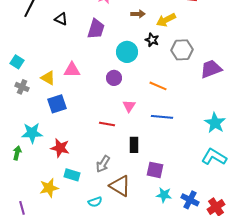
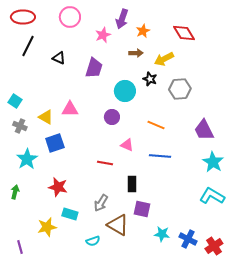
purple trapezoid: (211, 69) -> (204, 130), moved, turned -95
pink triangle: (129, 106) -> (127, 145), turned -40
cyan star: (32, 133) -> (27, 159), moved, turned -30
purple square: (155, 170) -> (142, 209), moved

